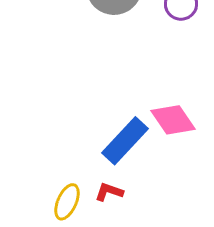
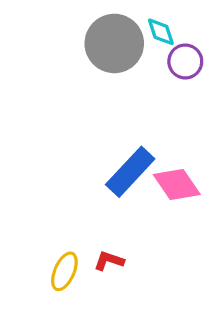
blue rectangle: (125, 141) -> (130, 172), moved

